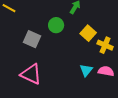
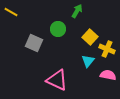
cyan triangle: (86, 70) -> (88, 61), moved
pink triangle: (31, 74) -> (57, 80), moved

